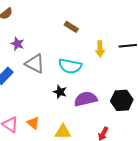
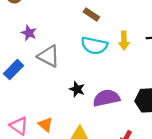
cyan semicircle: (70, 66) -> (94, 46), moved

